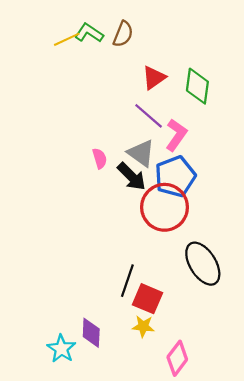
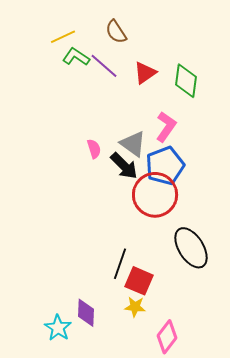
green L-shape: (89, 33) -> (76, 57), moved
brown semicircle: (123, 34) -> (116, 32), turned 125
purple line: (149, 116) -> (104, 66), moved

